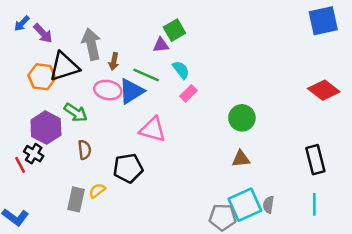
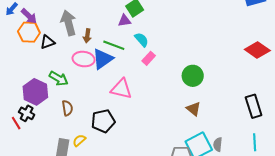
black triangle: (64, 67) -> (48, 42), size x0.6
orange hexagon: (42, 77) -> (29, 32), moved
brown triangle: (241, 159) -> (194, 109), turned 49

